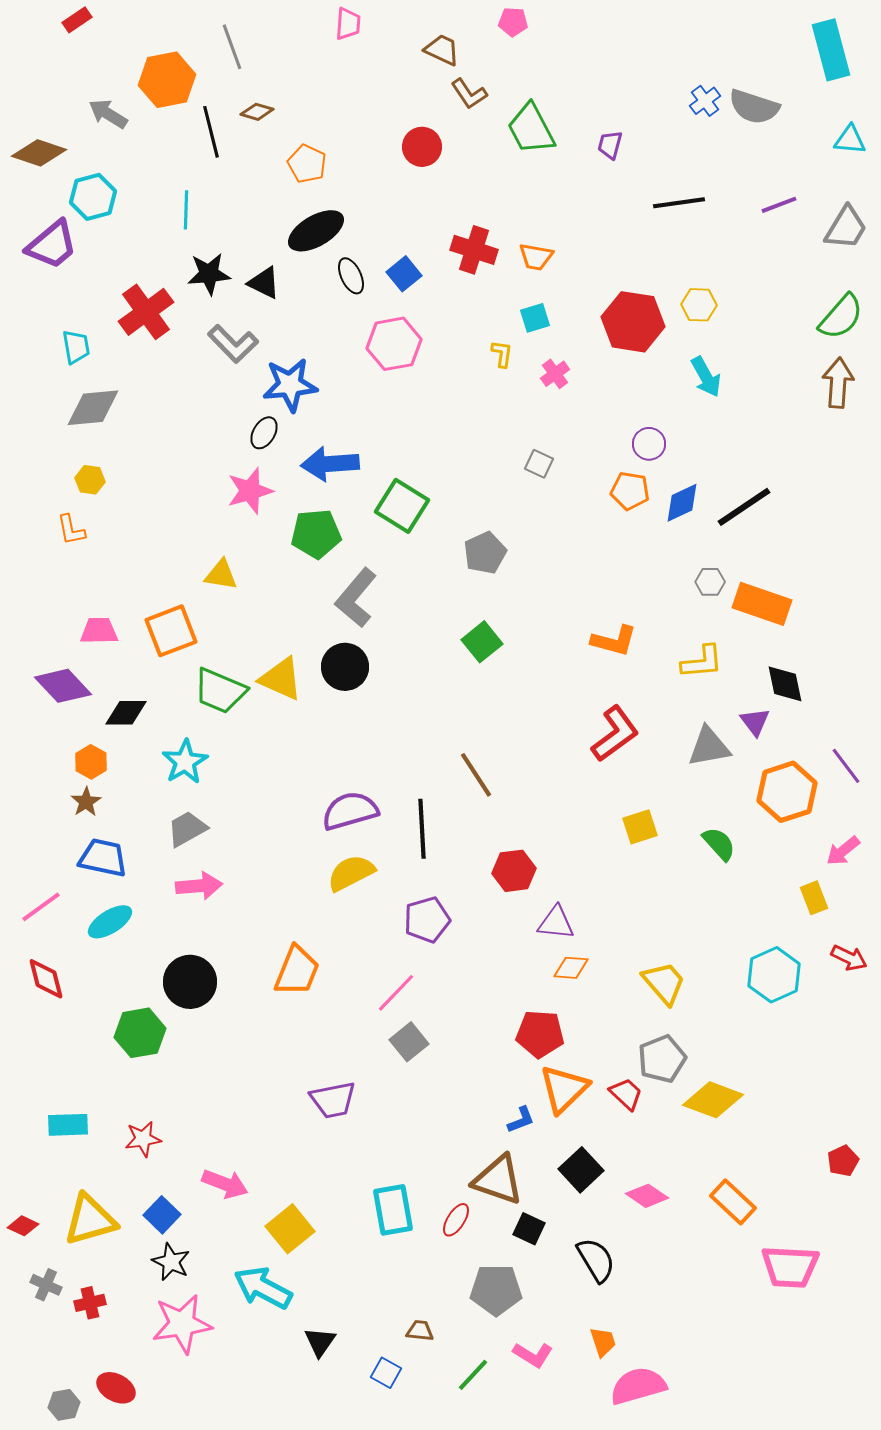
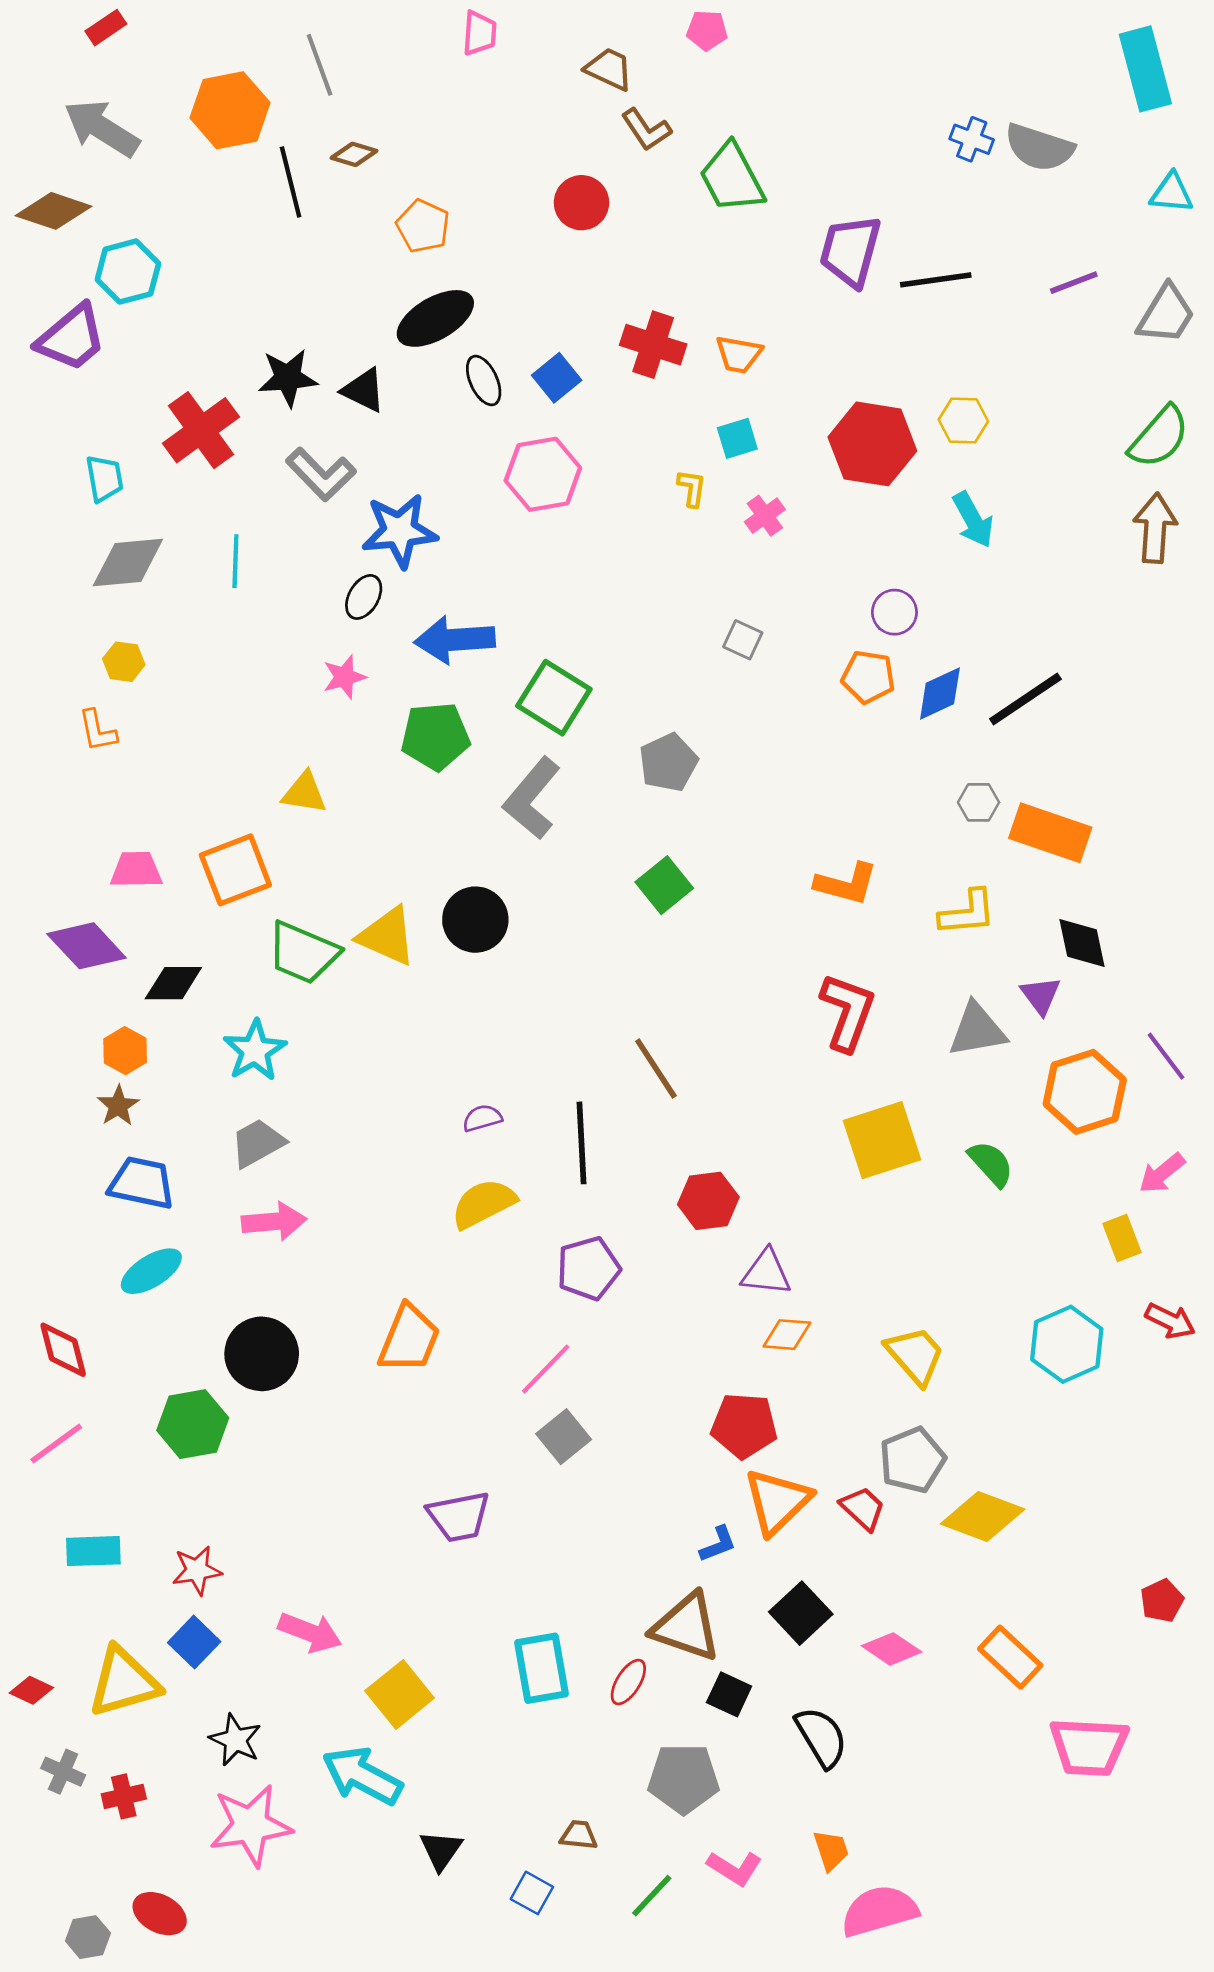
blue cross: (705, 101) -> (972, 139), turned -32
gray arrow: (108, 114) -> (102, 128), moved, size x1.4
purple trapezoid: (610, 145) -> (850, 251), moved, size x1.8
cyan line: (186, 210) -> (235, 561), moved
pink star: (250, 491) -> (344, 677), size x0.7
gray L-shape: (356, 598) -> (532, 798), moved
red L-shape: (615, 734) -> (848, 1012), turned -34
purple semicircle: (350, 811) -> (482, 1118), size x0.5
yellow square: (640, 827) -> (882, 1140), size x1.6
pink line: (41, 907) -> (56, 1443), moved
blue square: (162, 1215) -> (194, 1642), moved

